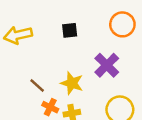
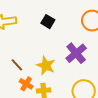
black square: (70, 30) -> (48, 22), turned 32

